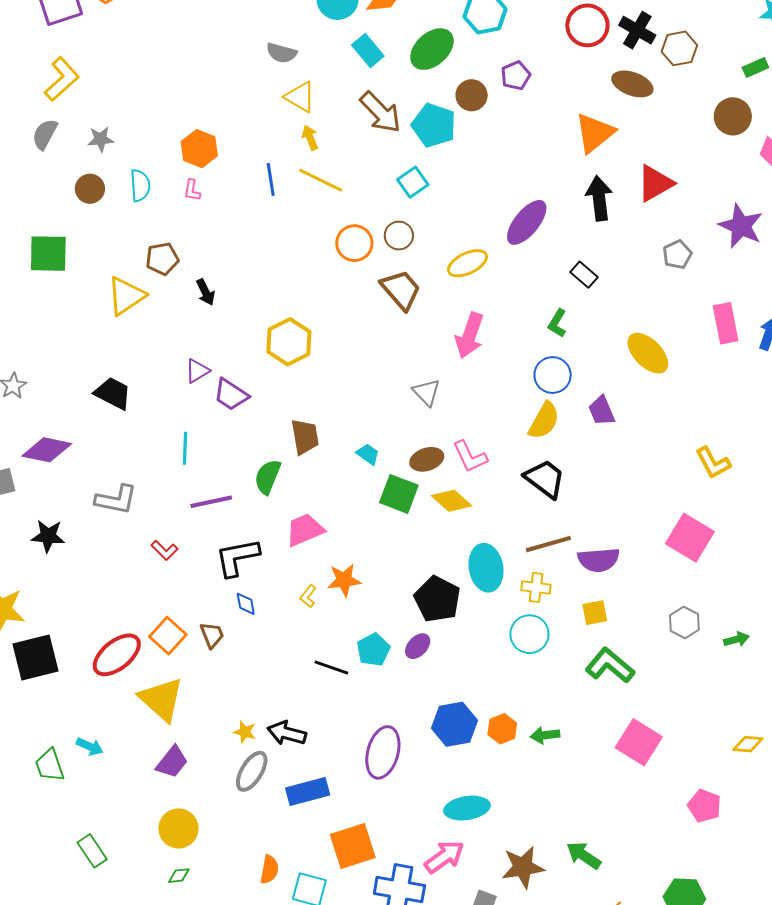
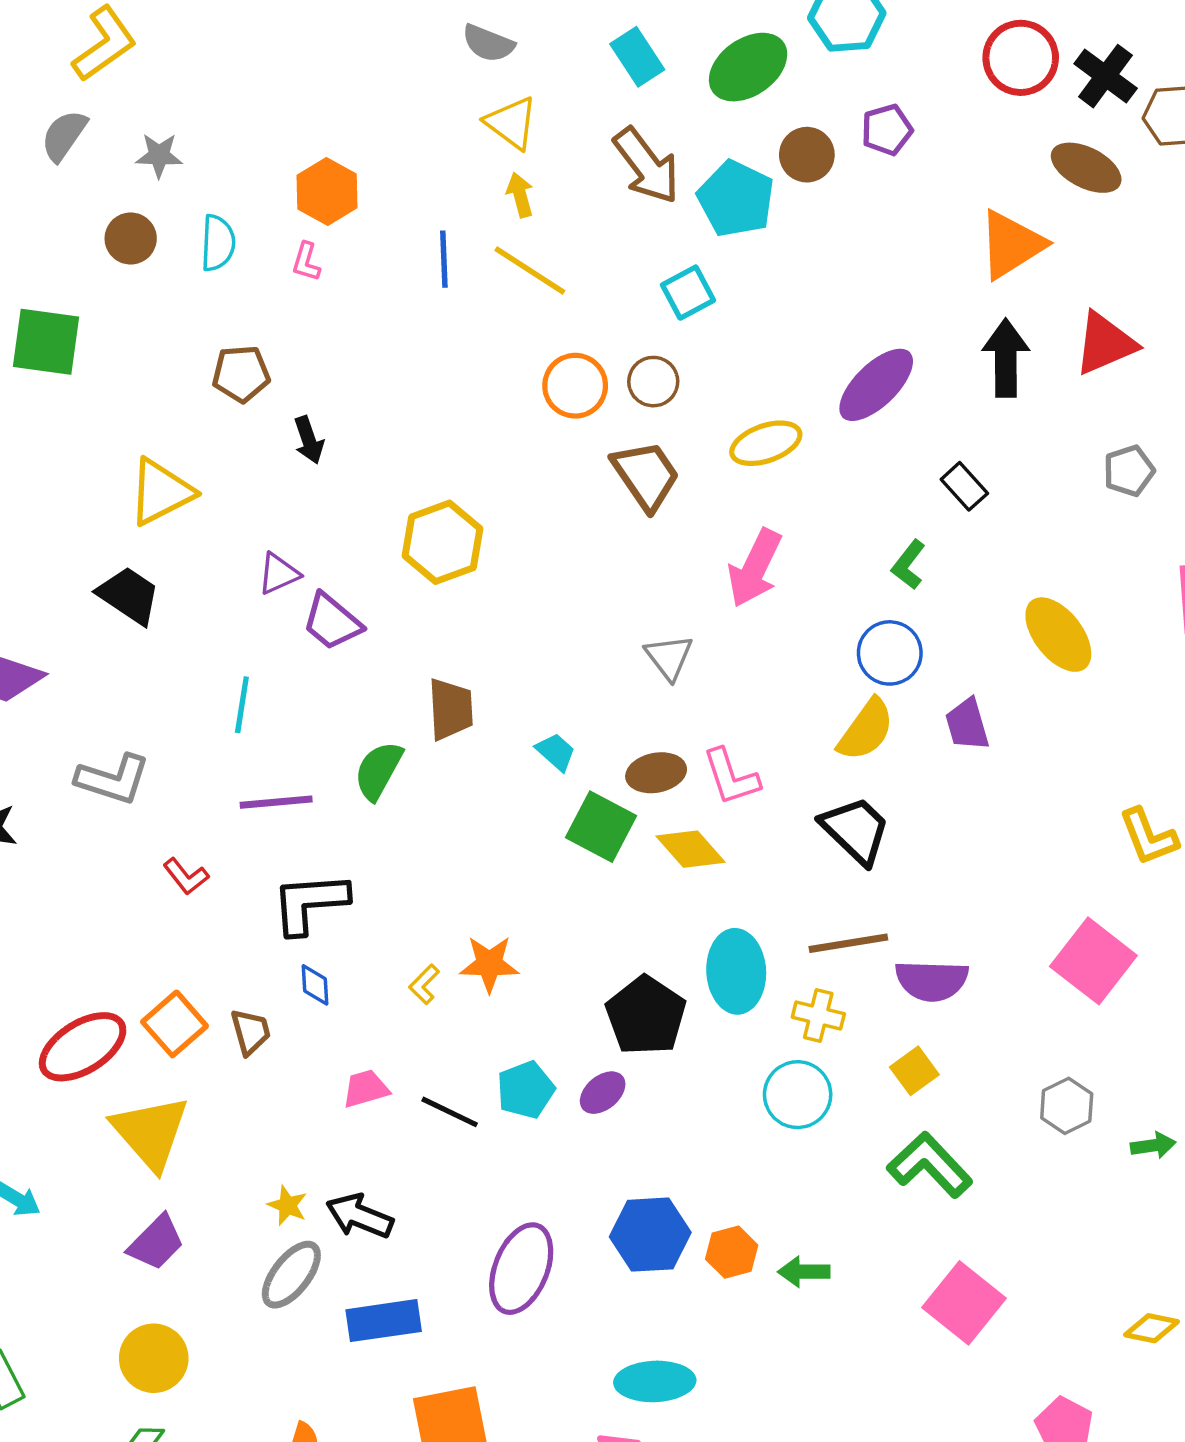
yellow triangle: (126, 296) -> (161, 492), moved
pink trapezoid: (305, 530) -> (366, 1089), moved, size x0.7
yellow square: (595, 613) -> (914, 1071), turned -32

